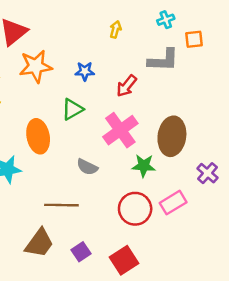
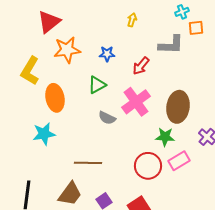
cyan cross: (166, 20) -> (182, 12), moved
orange ellipse: (38, 136) -> (55, 98), moved
green star: (144, 166) -> (165, 137), moved
gray semicircle: (87, 167) -> (107, 118), moved

